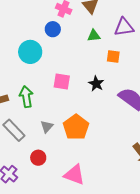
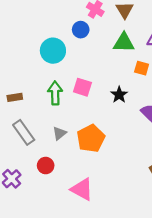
green triangle: (94, 36) -> (124, 43), size x1.5
green arrow: (26, 97) -> (55, 93), moved

